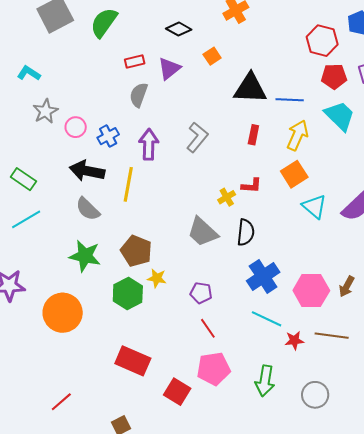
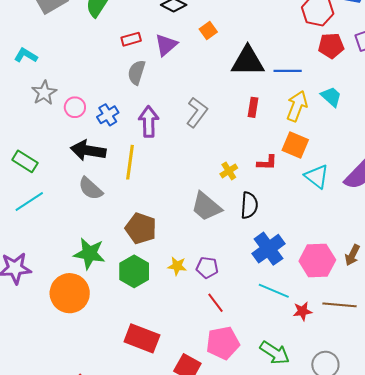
cyan trapezoid: (340, 116) -> (331, 97), moved, size x0.7
orange square: (294, 174) -> (295, 145), turned -32
red L-shape: (251, 186) -> (267, 163), moved
green star: (85, 256) -> (89, 254), moved
yellow star: (157, 278) -> (177, 266), moved
green arrow: (265, 381) -> (275, 353), turned -64

